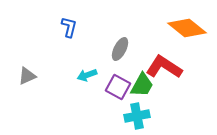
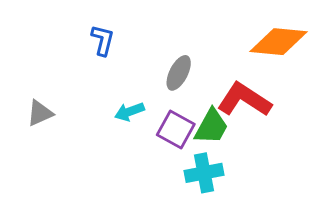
orange diamond: (187, 28) -> (279, 42), turned -33

